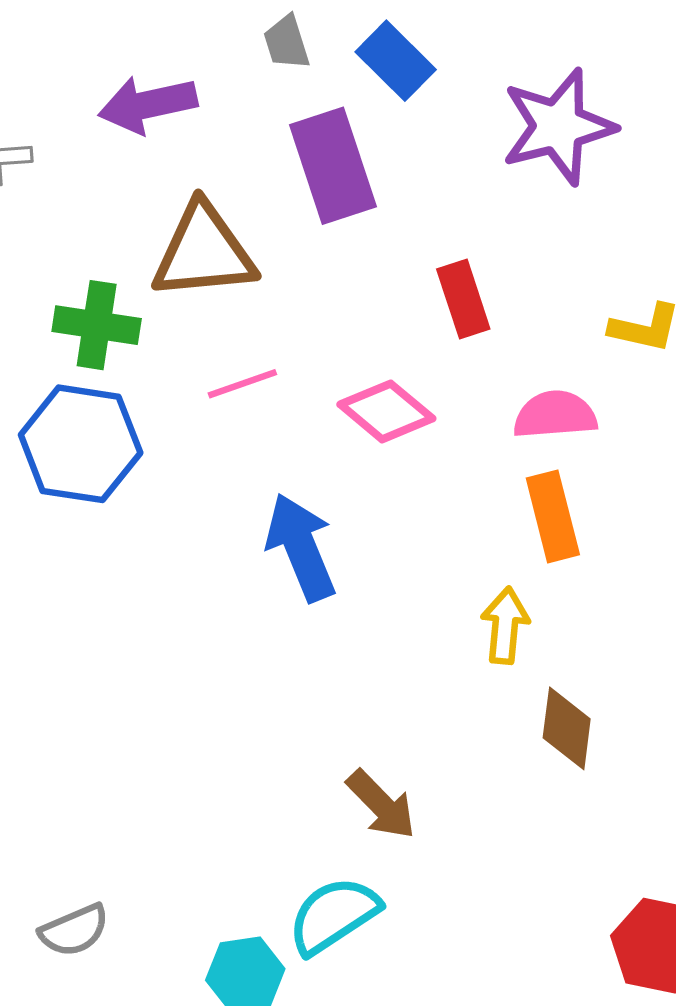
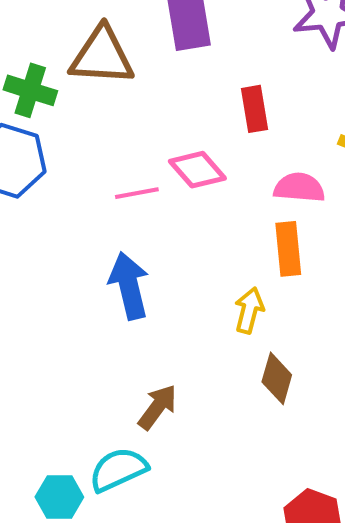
pink line: (242, 384) -> (137, 193), moved
blue arrow: (301, 547) -> (129, 286), moved
brown arrow: (381, 805) -> (157, 407), turned -108

